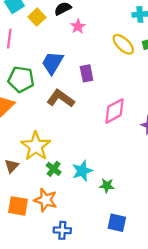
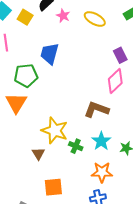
yellow ellipse: (123, 44) -> (95, 19), moved
purple rectangle: (87, 73) -> (120, 55), moved
brown L-shape: (61, 99) -> (96, 109), moved
orange star: (46, 200) -> (102, 172), moved

